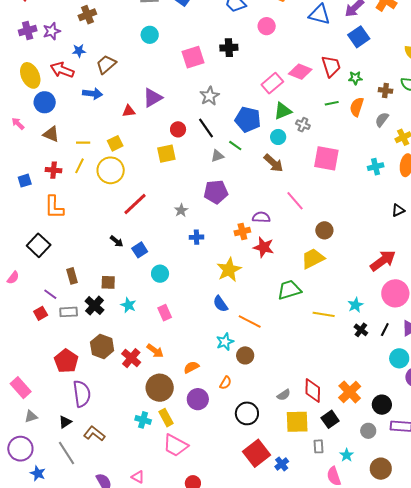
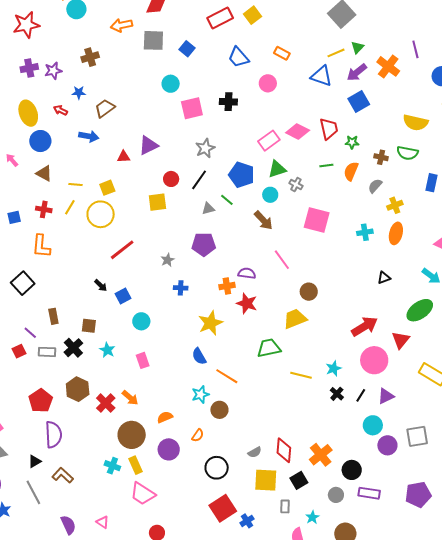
cyan circle: (150, 35) -> (171, 84), moved
red arrow: (62, 70) -> (60, 110), size x0.6
black line: (206, 128) -> (199, 180), turned 65

